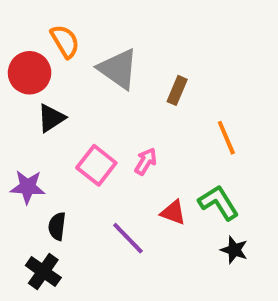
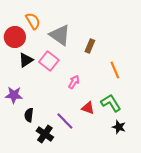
pink square: (96, 165) -> (49, 61), moved
black cross: (43, 272) -> (45, 134), moved

